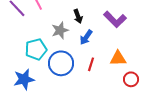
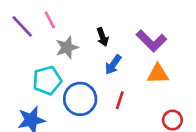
gray star: (60, 30) -> (67, 47), moved
orange triangle: (118, 58) -> (158, 74), moved

